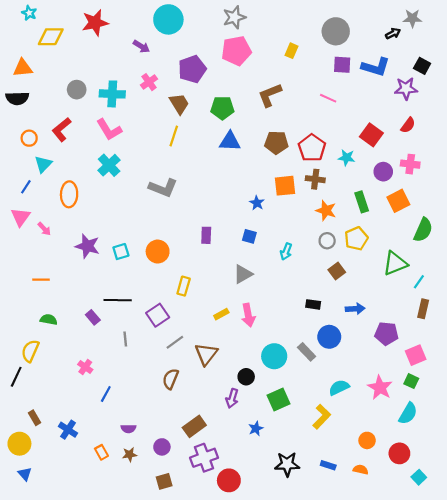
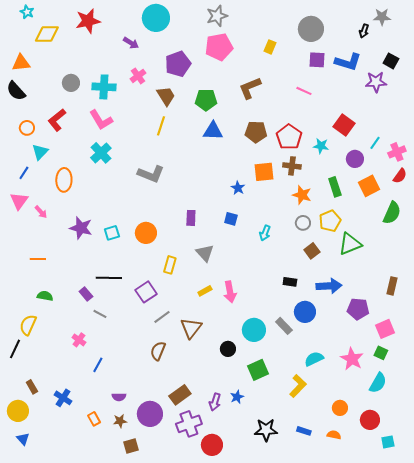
black arrow: (393, 33) -> (364, 31), turned 136
black semicircle: (17, 98) -> (16, 91), turned 50
red semicircle: (408, 125) -> (400, 176), moved
pink cross: (410, 164) -> (397, 152), moved, turned -30
green triangle: (395, 263) -> (350, 244), moved
gray triangle: (243, 274) -> (205, 253), moved, turned -42
cyan line: (419, 282) -> (375, 143), moved
blue arrow: (355, 309) -> (329, 286), size x1.4
gray line: (125, 339) -> (100, 314), moved, turned -56
purple arrow: (232, 398) -> (215, 402), moved
purple circle: (162, 447) -> (150, 414), size x1.6
cyan square: (419, 477) -> (388, 442), turned 32
brown square: (164, 481) -> (131, 446), moved

